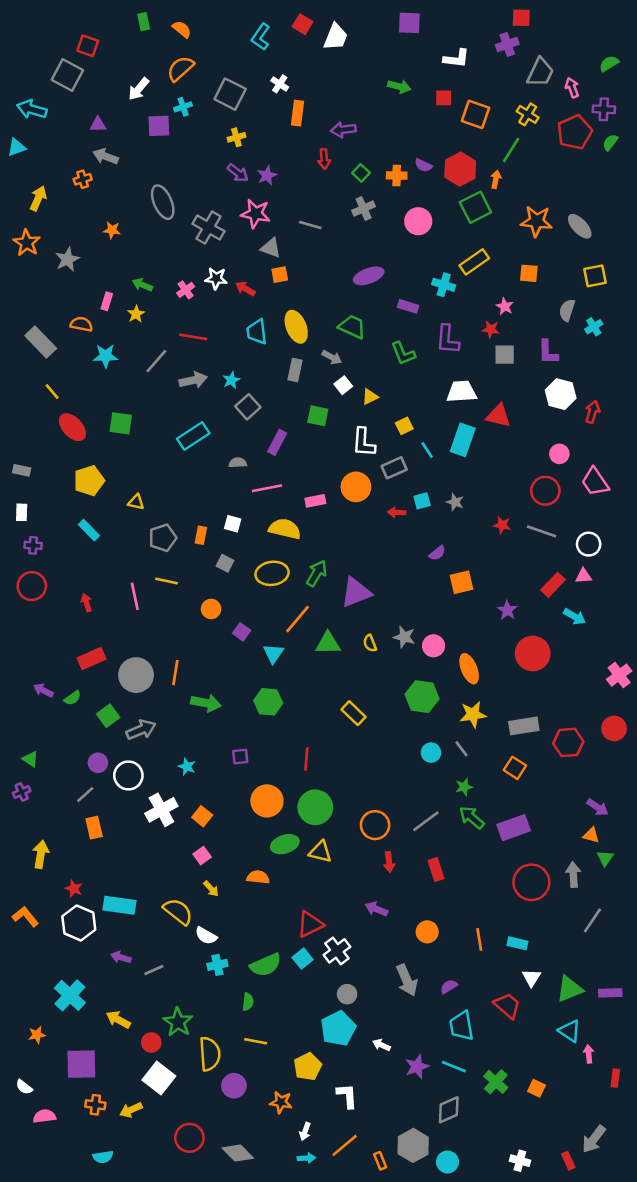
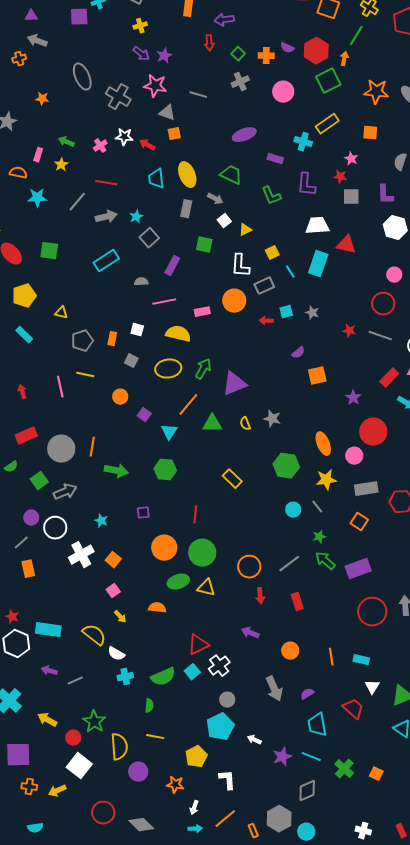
pink circle: (434, 646) -> (354, 456), moved

